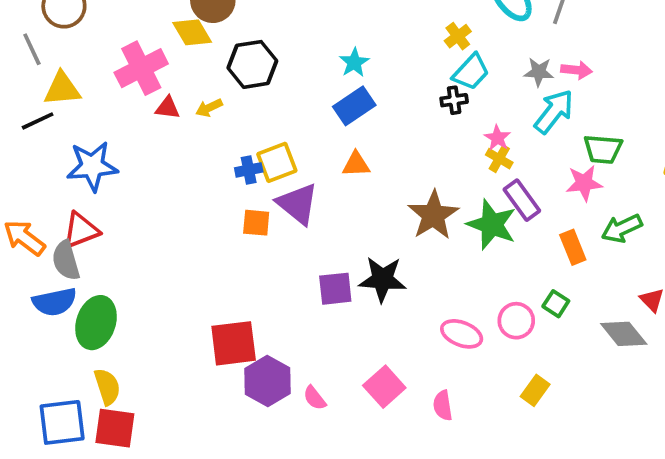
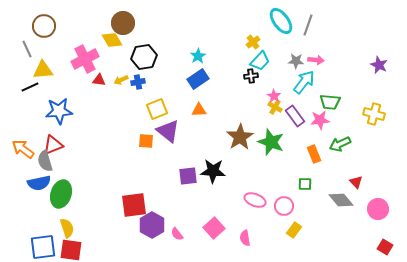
blue cross: (249, 170) -> (138, 82), moved
purple rectangle: (522, 200) -> (295, 116), moved
green square: (556, 304) -> (305, 184), turned -32
pink circle: (516, 321) -> (284, 206), moved

